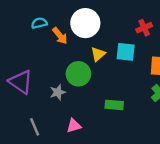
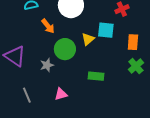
orange arrow: (60, 36) -> (48, 26), moved
yellow triangle: (98, 54) -> (88, 39), moved

